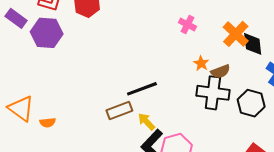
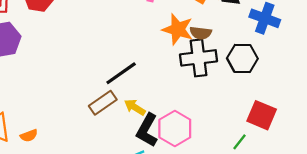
orange star: (201, 63) -> (178, 29), size x1.8
brown semicircle: (220, 71) -> (201, 33), turned 42

